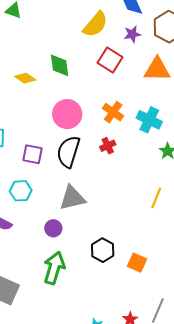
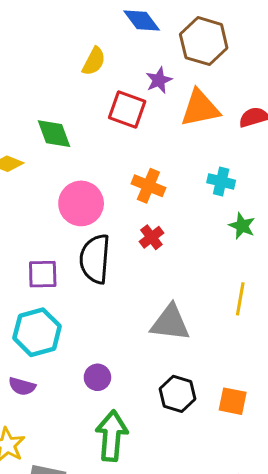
yellow semicircle: (95, 24) -> (94, 61), size x0.7
purple star: (132, 34) -> (159, 80), moved
cyan cross: (149, 120) -> (221, 181), moved, size x0.7
cyan hexagon: (21, 191) -> (37, 332), size x1.4
gray triangle: (72, 198) -> (170, 323), moved, turned 32

